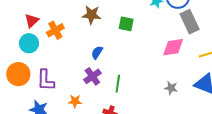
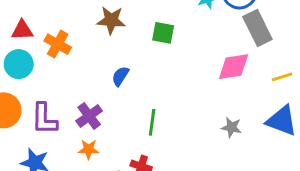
red triangle: (32, 21) -> (22, 30), turned 42
orange cross: (55, 30) -> (58, 44), turned -30
purple cross: (92, 76) -> (89, 116), moved

